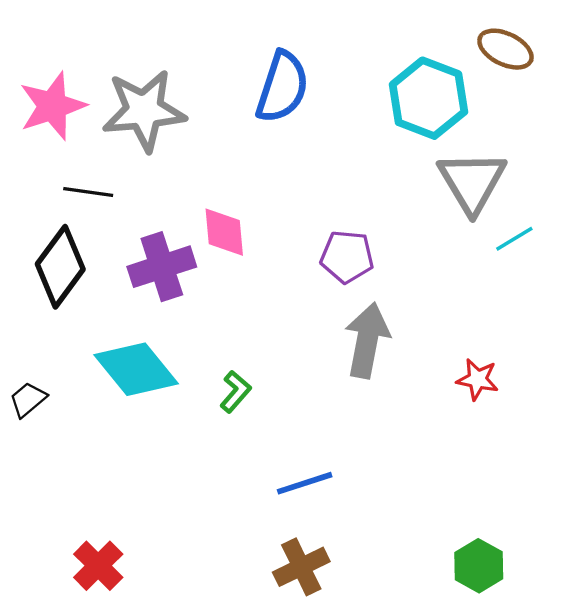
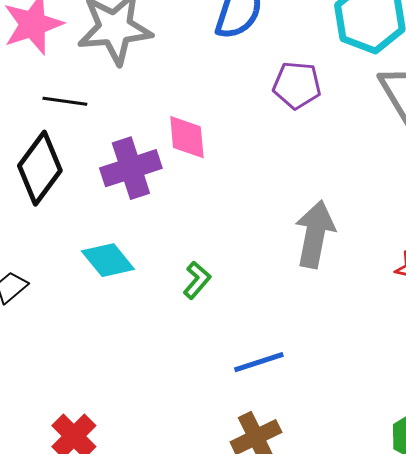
purple pentagon: (347, 257) -> (297, 85), moved
cyan diamond: (136, 369) -> (108, 260), size x0.7

